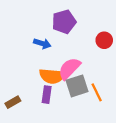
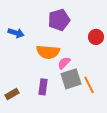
blue arrow: (42, 43) -> (16, 33), moved
pink semicircle: (69, 69) -> (64, 63), size x0.6
orange semicircle: (52, 76) -> (48, 52), moved

